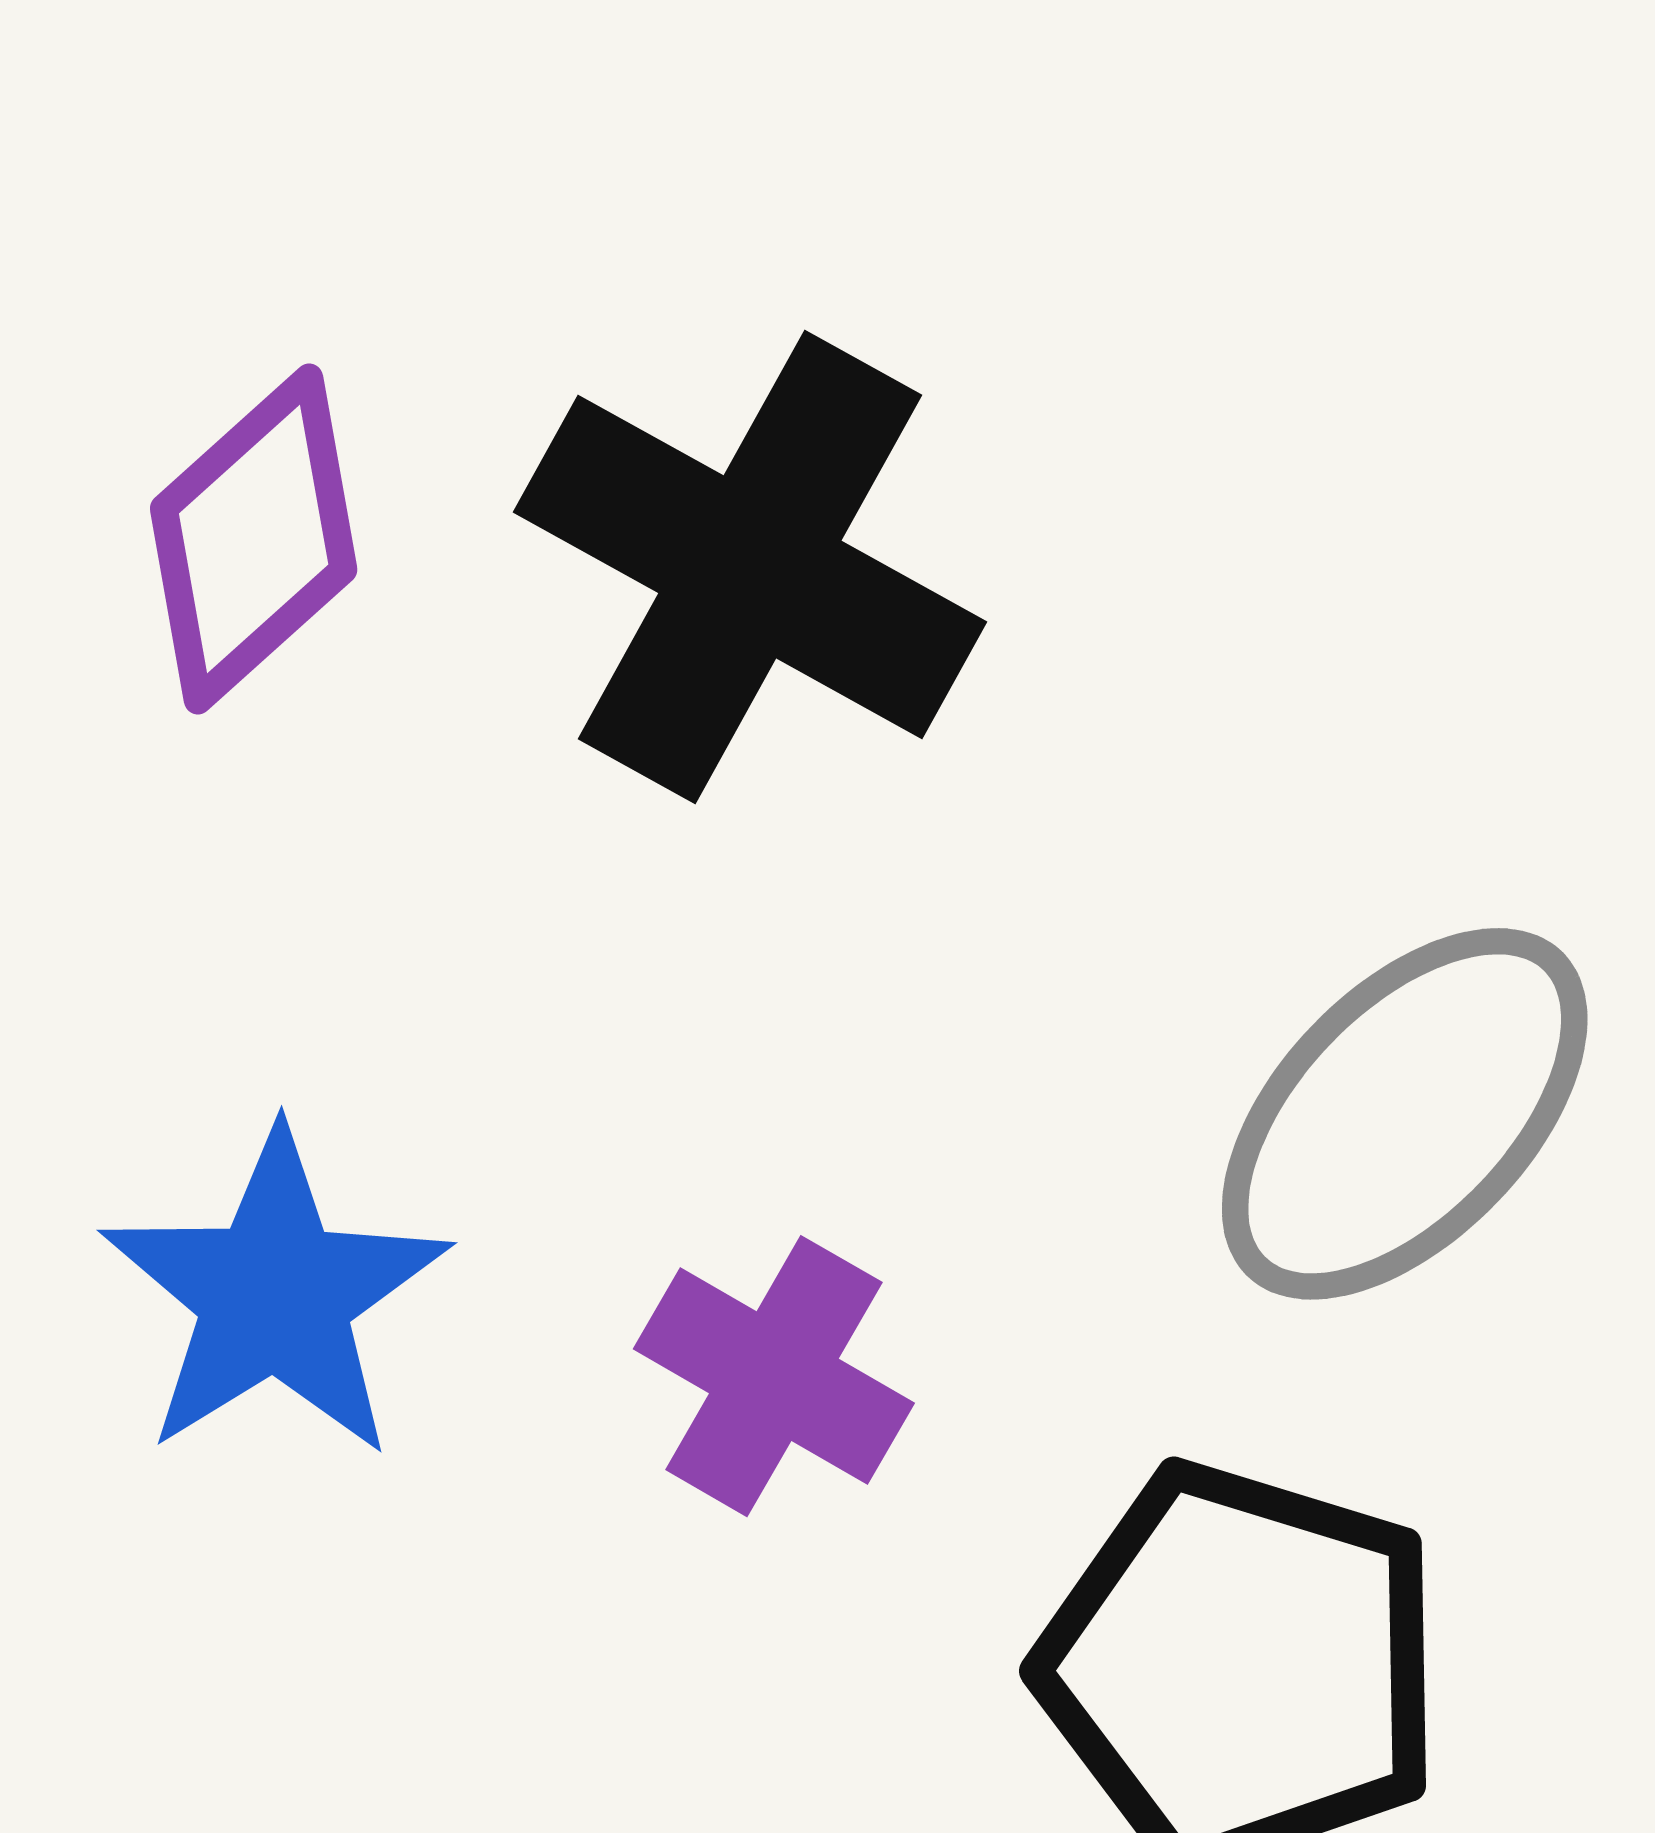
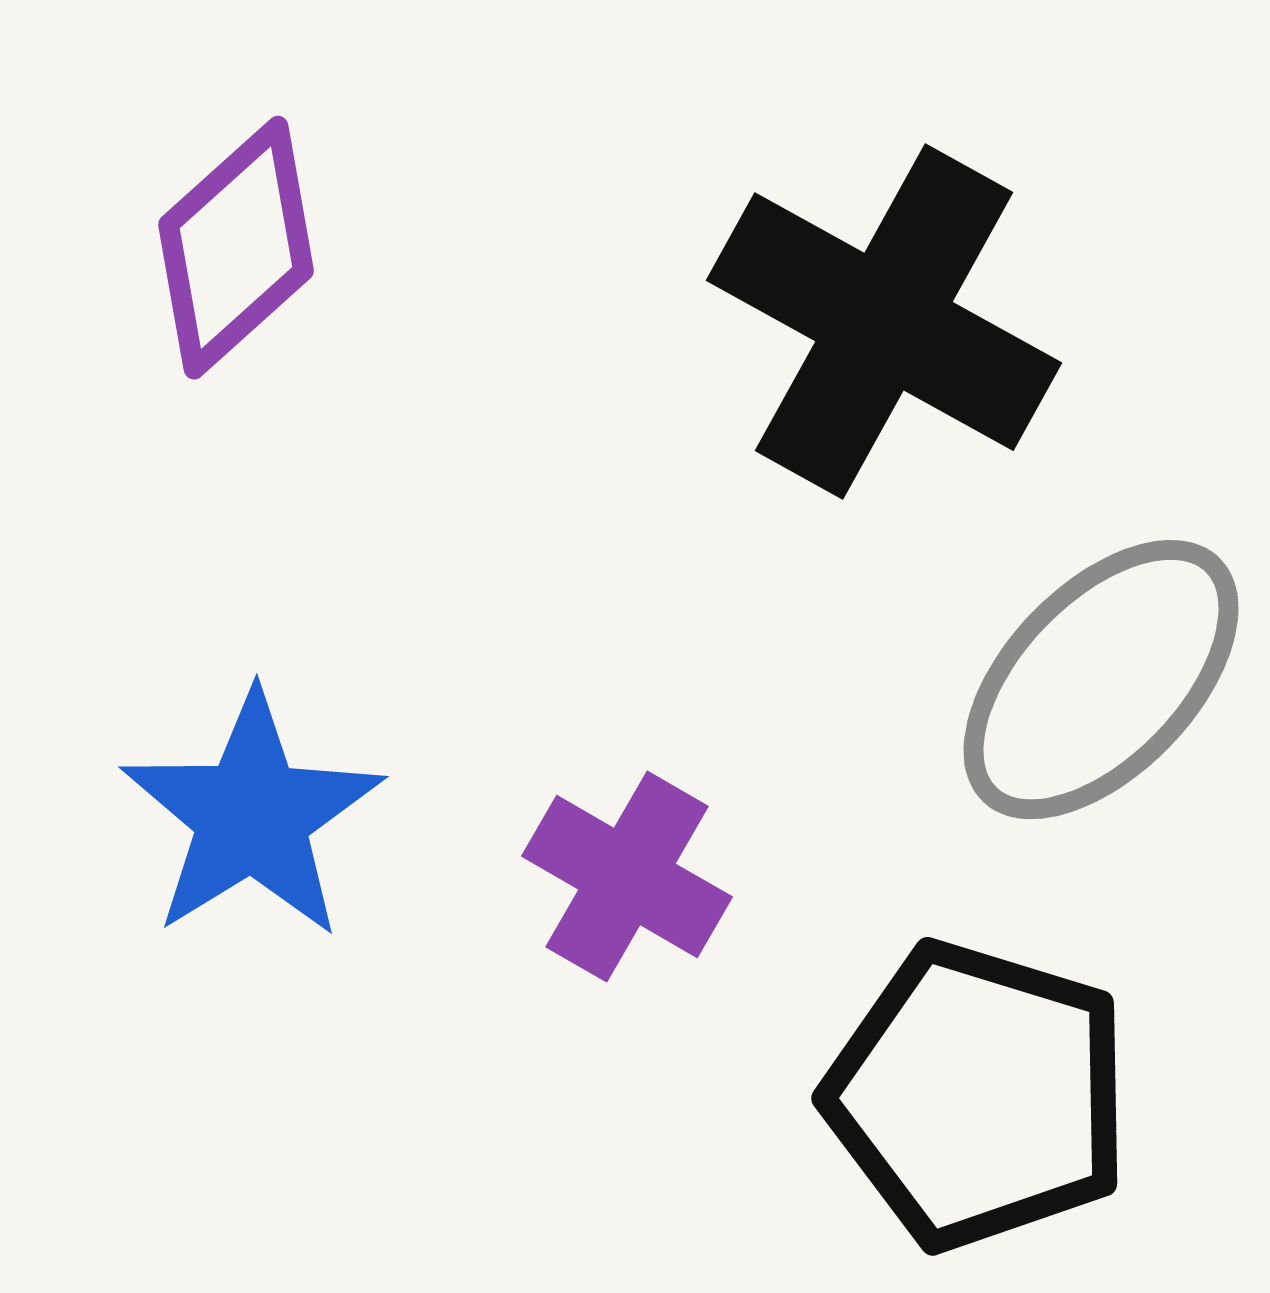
black cross: (750, 567) -> (884, 322), moved

